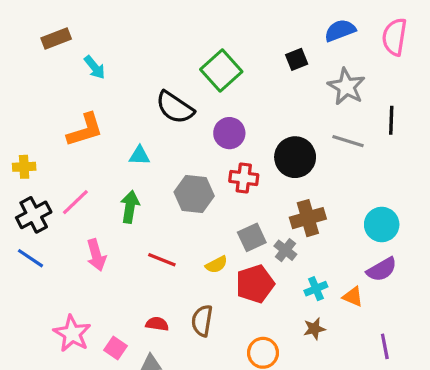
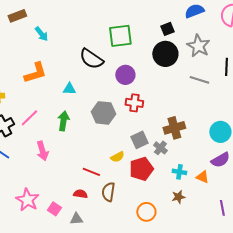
green square: (221, 71) -> (120, 36), turned 35
black circle: (295, 157) -> (165, 54), moved
red line: (162, 260) -> (91, 172), moved
cyan cross: (316, 289) -> (179, 172), turned 32

